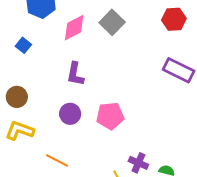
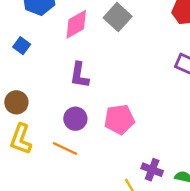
yellow L-shape: (20, 131) -> (21, 139), turned -88
orange line: (57, 161) -> (65, 149), moved

